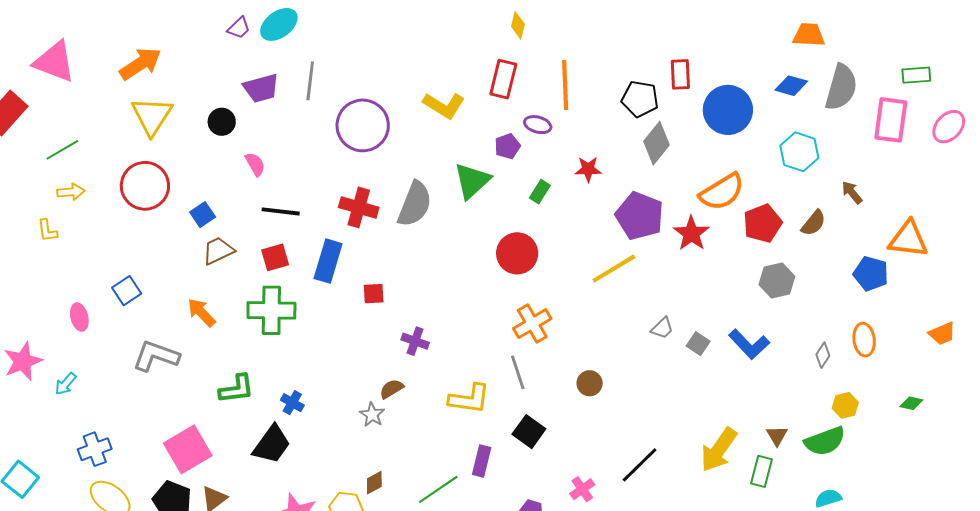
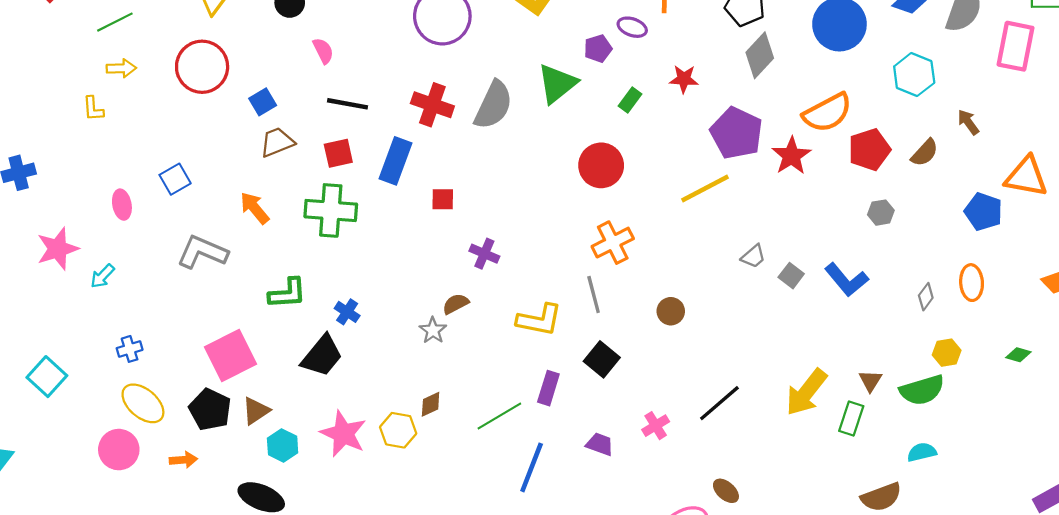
gray hexagon: (777, 281) -> (881, 213), size x0.7
blue cross: (95, 449) -> (130, 349), size x0.7

